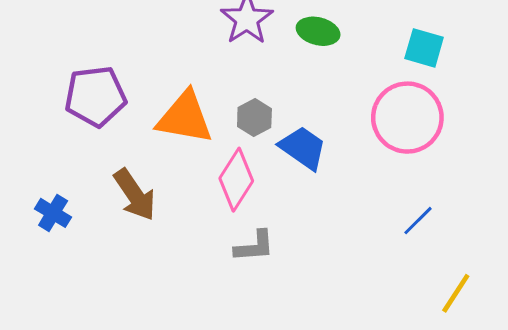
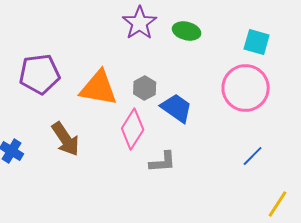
gray L-shape: (254, 246) -> (163, 162), moved

